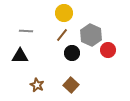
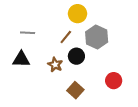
yellow circle: (64, 13) -> (78, 14), moved
red circle: (108, 50) -> (114, 81), moved
brown star: (37, 85) -> (55, 65), moved

